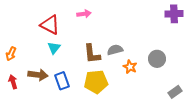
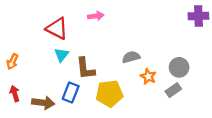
brown L-shape: (92, 54) -> (85, 68), moved
brown arrow: (38, 75) -> (43, 103), moved
blue rectangle: (62, 81) -> (71, 92), turned 42
gray rectangle: (175, 92) -> (173, 90), moved

